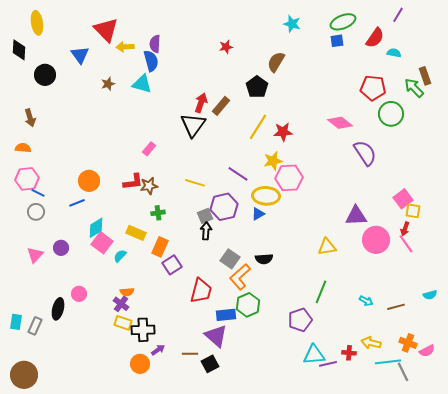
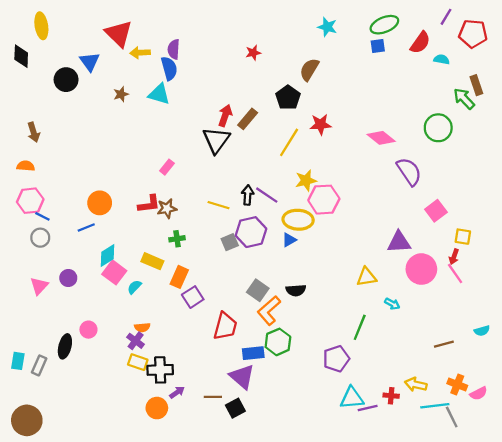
black circle: (45, 75) -> (66, 80), moved
red pentagon: (373, 88) -> (473, 34), moved
red star: (283, 132) -> (321, 124), moved
pink square: (403, 199) -> (436, 211), moved
black arrow: (206, 231) -> (248, 195), moved
cyan arrow: (366, 301) -> (392, 304), moved

